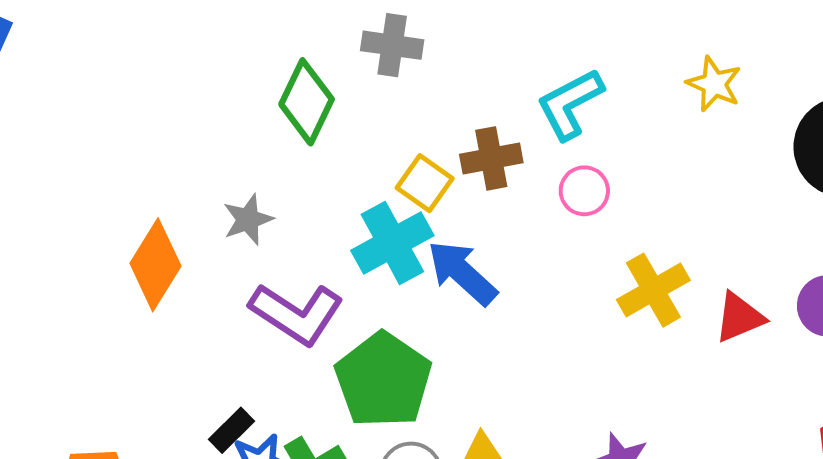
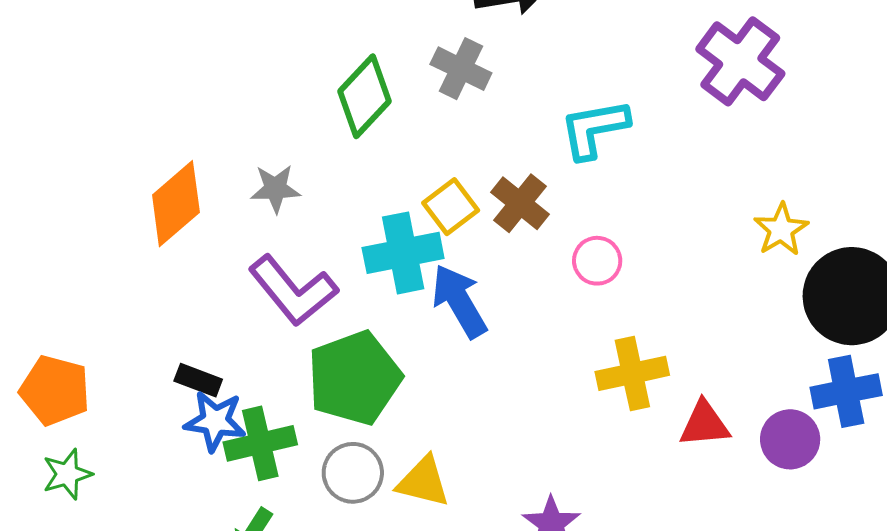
yellow star: (714, 84) -> (781, 230), moved
cyan L-shape: (570, 104) -> (594, 129), moved
brown cross: (491, 158) -> (520, 203), turned 32
black rectangle: (231, 430) -> (198, 380), turned 48

